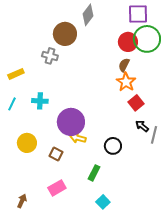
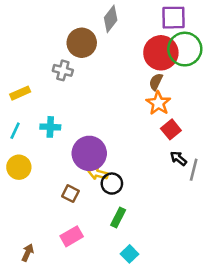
red circle: (128, 42) -> (161, 53), size x1.4
yellow circle: (27, 143) -> (19, 167), moved
black circle: (113, 146) -> (112, 184), moved

